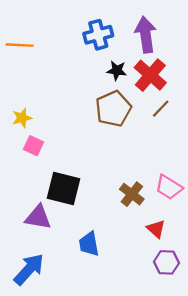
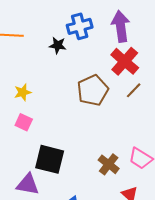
black star: (117, 71) -> (58, 45), moved
yellow star: (22, 118) -> (23, 92), moved

